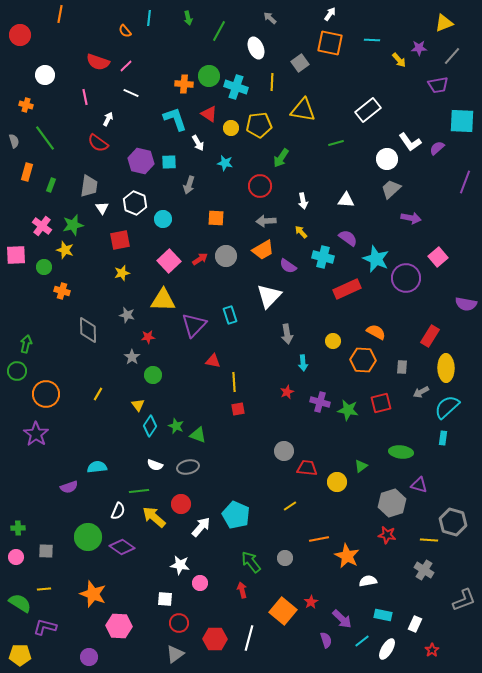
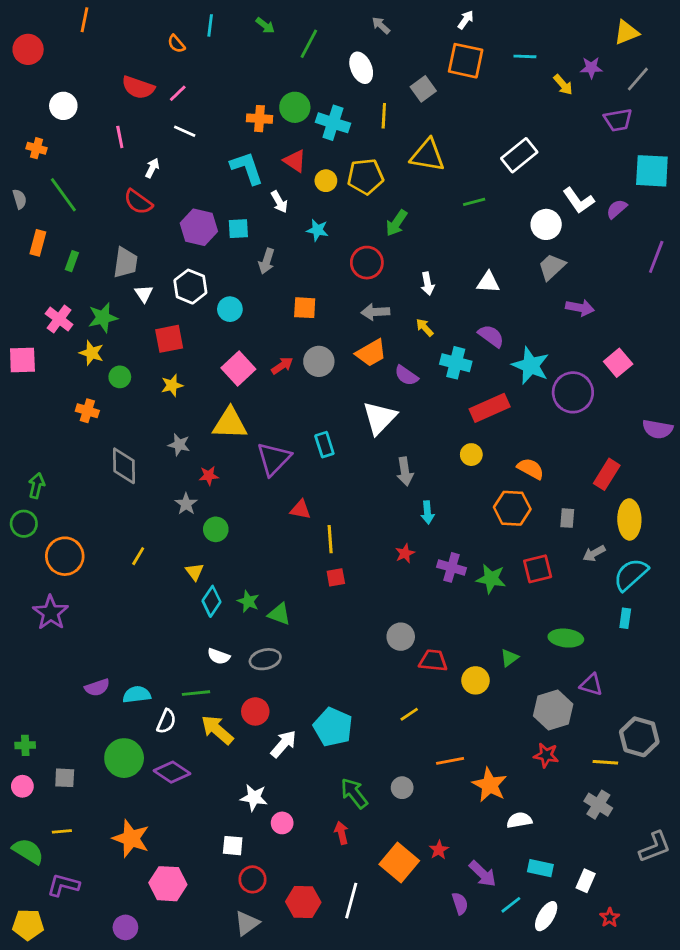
green arrow: (188, 18) -> (265, 25), turned -40
green circle: (44, 267) -> (120, 377), moved
yellow circle: (333, 341) -> (471, 455), moved
cyan semicircle: (97, 467) -> (137, 695), moved

